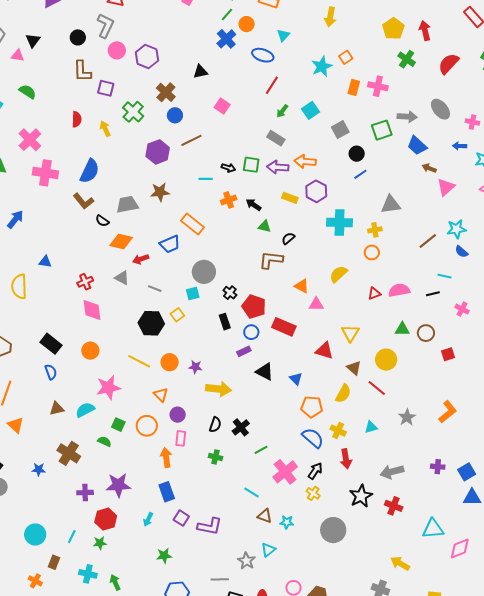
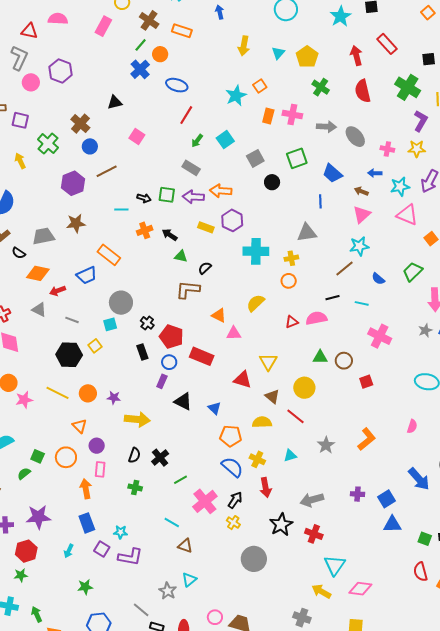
red arrow: (425, 31) -> (356, 56), moved
cyan triangle: (283, 35) -> (278, 53), moved
purple hexagon: (147, 57) -> (60, 71), moved
red semicircle: (449, 64) -> (363, 91), turned -55
gray arrow: (407, 117) -> (326, 127), moved
brown arrow: (429, 168) -> (361, 191), moved
blue line: (360, 174) -> (320, 201), moved, turned -56
cyan star: (456, 229) -> (359, 246), moved
black line: (433, 294) -> (333, 298), moved
pink cross: (462, 309) -> (380, 336), size x1.6
purple rectangle: (244, 351) -> (162, 381), turned -40
pink star: (108, 388) -> (24, 400), moved, size x0.7
yellow semicircle: (343, 394) -> (262, 422), turned -120
green semicircle: (104, 442) -> (24, 474), turned -64
cyan star: (287, 522) -> (121, 532), moved
cyan triangle: (433, 529) -> (335, 565), moved, turned -50
pink diamond: (460, 548) -> (360, 589), moved, turned 30
gray line: (220, 579) -> (141, 610), turned 42

